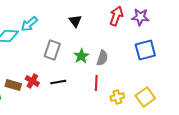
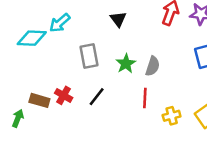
gray rectangle: (52, 50) -> (89, 56), turned -30
black line: (58, 82) -> (97, 97), turned -42

